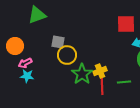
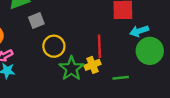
gray square: (58, 42) -> (36, 20), moved, turned -32
red line: (102, 85) -> (99, 46), moved

